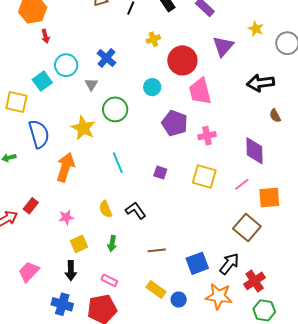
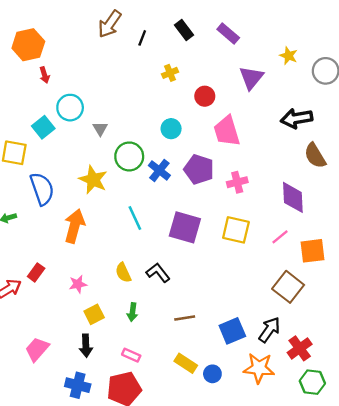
blue cross: (106, 58) -> (159, 170), moved
red circle: (182, 60) -> (205, 96), size x0.6
brown semicircle: (275, 116) -> (315, 156), size x1.6
purple square: (160, 173) -> (185, 227), size x2.0

